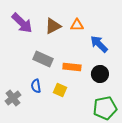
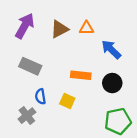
purple arrow: (22, 23) -> (25, 26), turned -105
gray rectangle: (43, 59) -> (30, 66), moved
gray cross: (13, 98) -> (27, 116), moved

